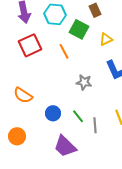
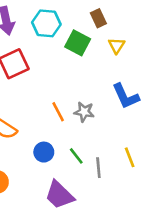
yellow triangle: (106, 39) -> (117, 45), moved, turned -32
orange line: (64, 51) -> (58, 112), moved

